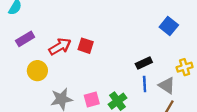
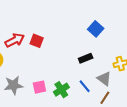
blue square: (169, 26) -> (96, 29), moved
blue line: (145, 84) -> (85, 86), moved, turned -40

